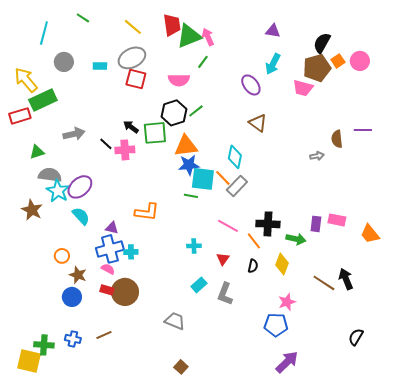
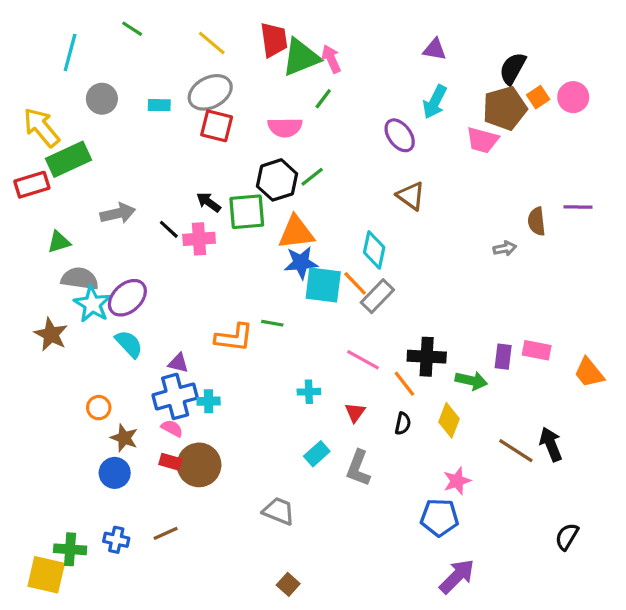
green line: (191, 196) -> (272, 323), moved

